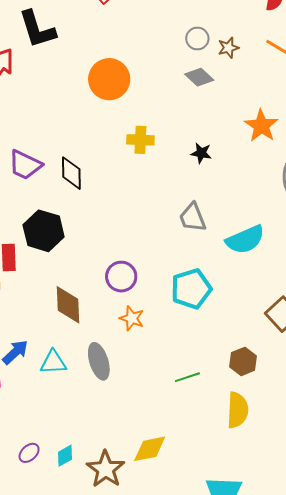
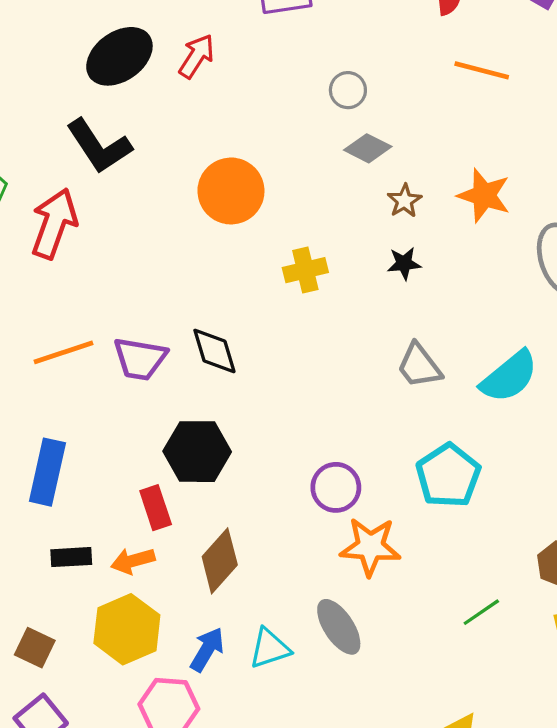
brown star: (228, 48) -> (404, 201), moved
brown diamond: (68, 305) -> (220, 561), moved, turned 60
orange star: (132, 318) -> (370, 547), size x1.5

